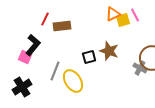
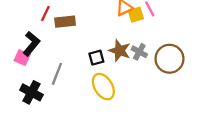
gray cross: (140, 68) -> (139, 52), moved
yellow ellipse: (73, 81) -> (103, 87), moved
black cross: (22, 87) -> (31, 92), moved, turned -30

